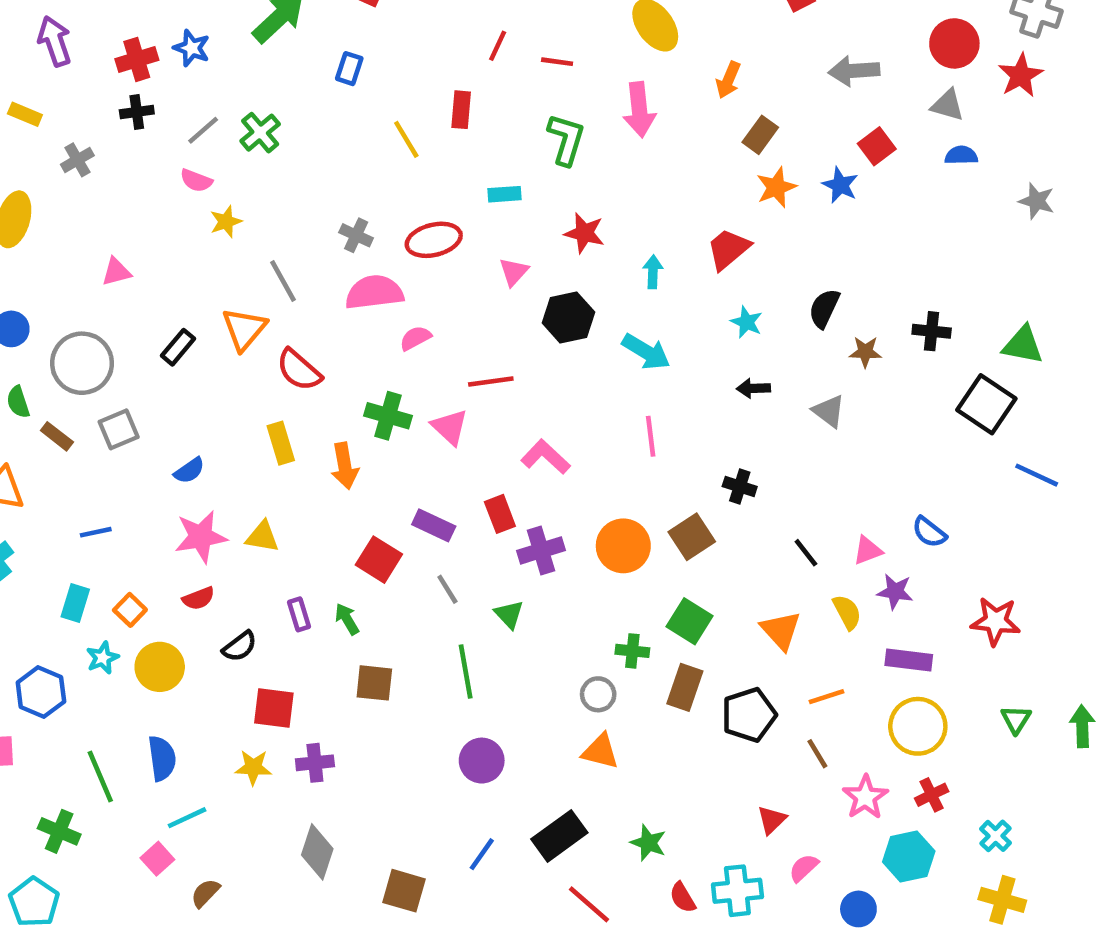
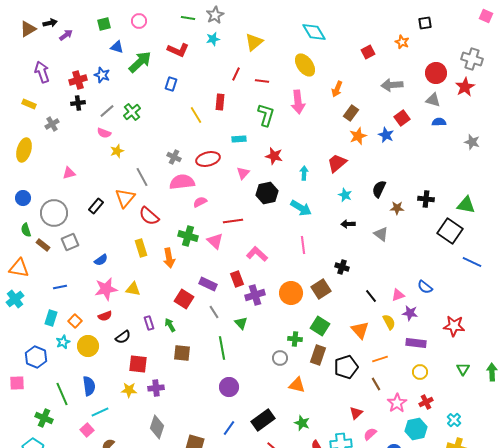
yellow circle: (918, 726) -> (420, 372), size x0.6
orange triangle: (600, 751) -> (297, 385), moved

